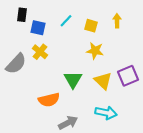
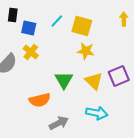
yellow arrow: (117, 21) -> (124, 19), moved
yellow square: (91, 26) -> (82, 26), size x1.5

